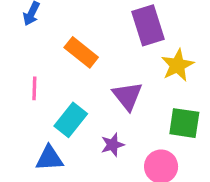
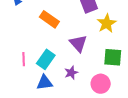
pink line: (34, 88) -> (24, 59), moved
blue triangle: (49, 158) -> (45, 83), moved

